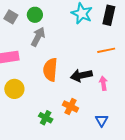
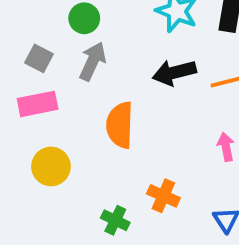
gray square: (11, 17) -> (39, 58), moved
black arrow: (81, 75) -> (174, 73), moved

